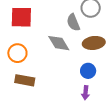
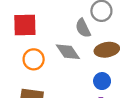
orange circle: (17, 53) -> (34, 59), moved

